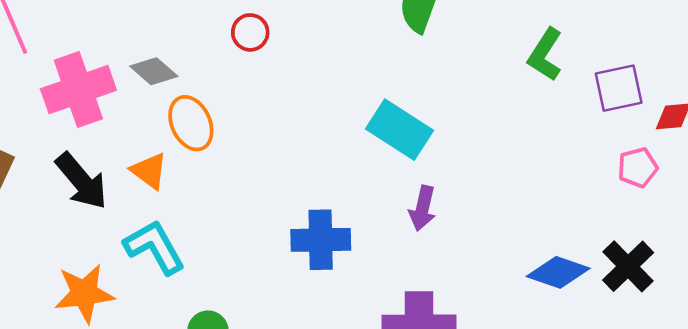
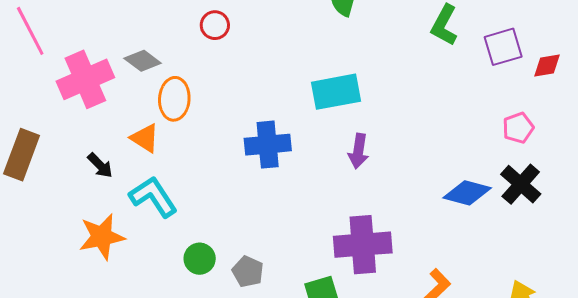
orange ellipse: (191, 123) -> (174, 99), turned 33
cyan rectangle: (400, 130) -> (336, 92), turned -39
pink pentagon: (638, 167) -> (518, 128), moved
black arrow: (81, 181) -> (100, 165), moved, size x0.6
blue cross: (321, 240) -> (268, 145), moved

